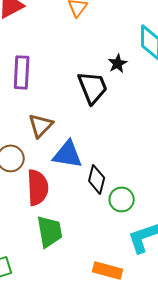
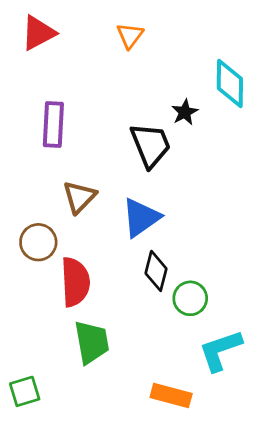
blue triangle: (68, 154) -> (141, 218), moved, turned -44

